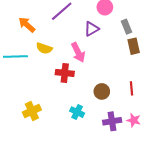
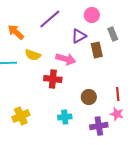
brown rectangle: (134, 46) -> (97, 50), moved
pink arrow: (78, 52) -> (66, 59), turned -48
cyan cross: (77, 112) -> (65, 117), turned -32
pink star: (134, 120) -> (117, 114), moved

